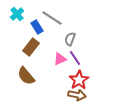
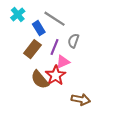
purple line: (75, 58) -> (54, 47), moved, turned 56
brown semicircle: (26, 76) -> (40, 80), moved
red star: (79, 80) -> (56, 75), moved

